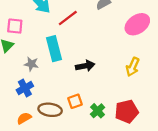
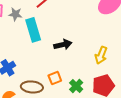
gray star: (31, 64) -> (15, 14), moved
yellow arrow: (133, 67) -> (101, 55), moved

